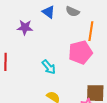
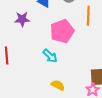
pink pentagon: (80, 52) -> (62, 31), moved

